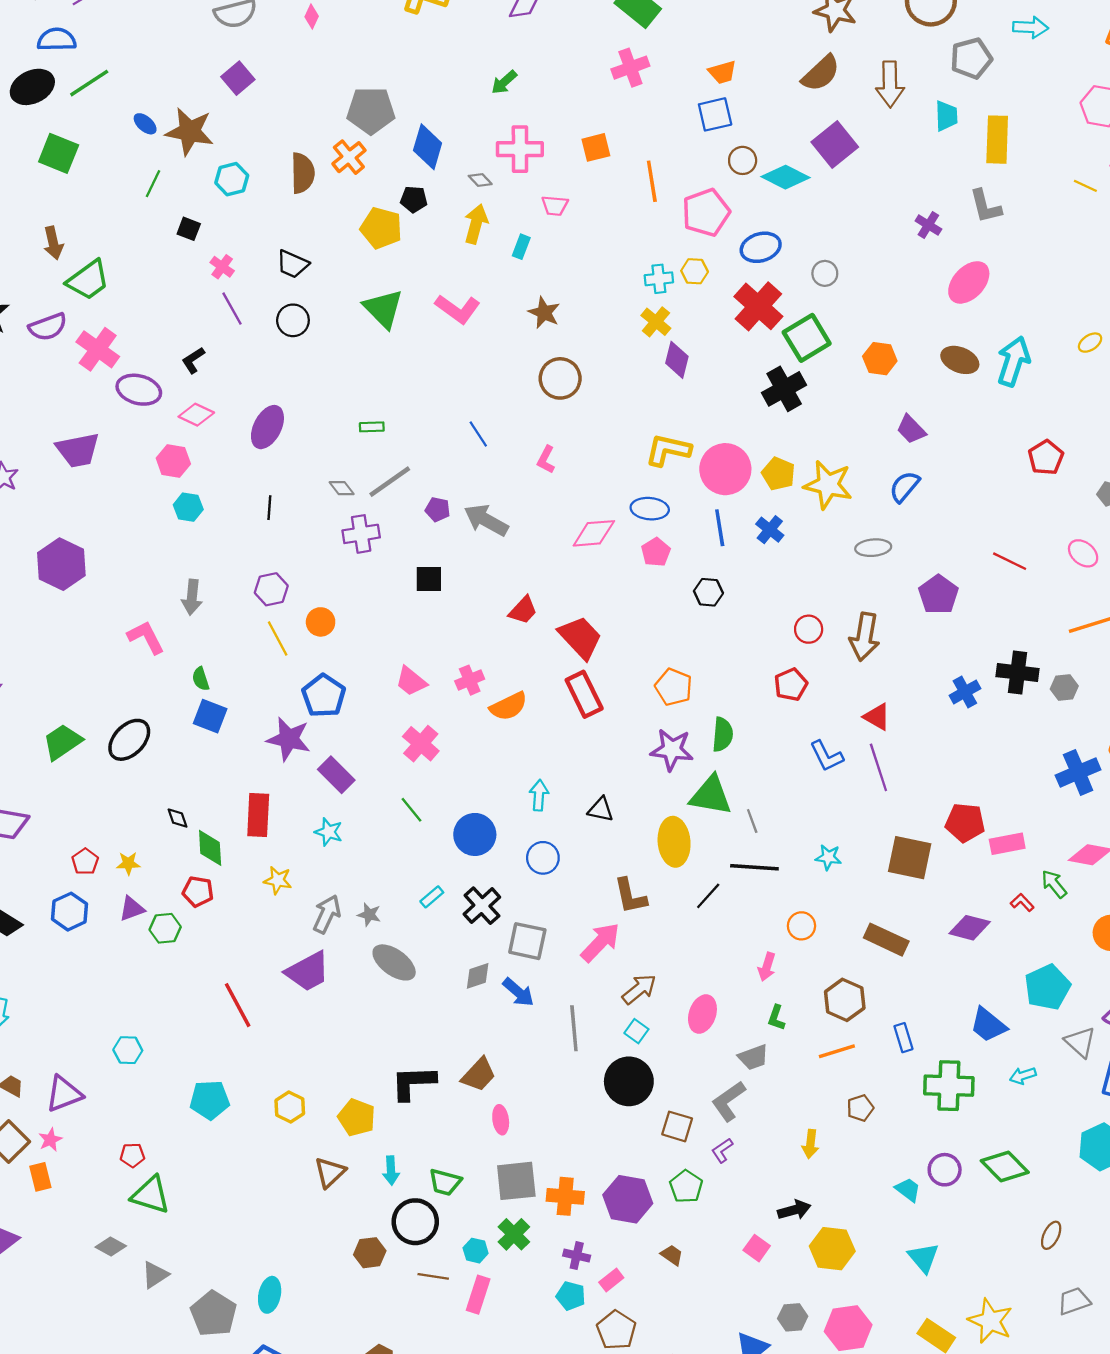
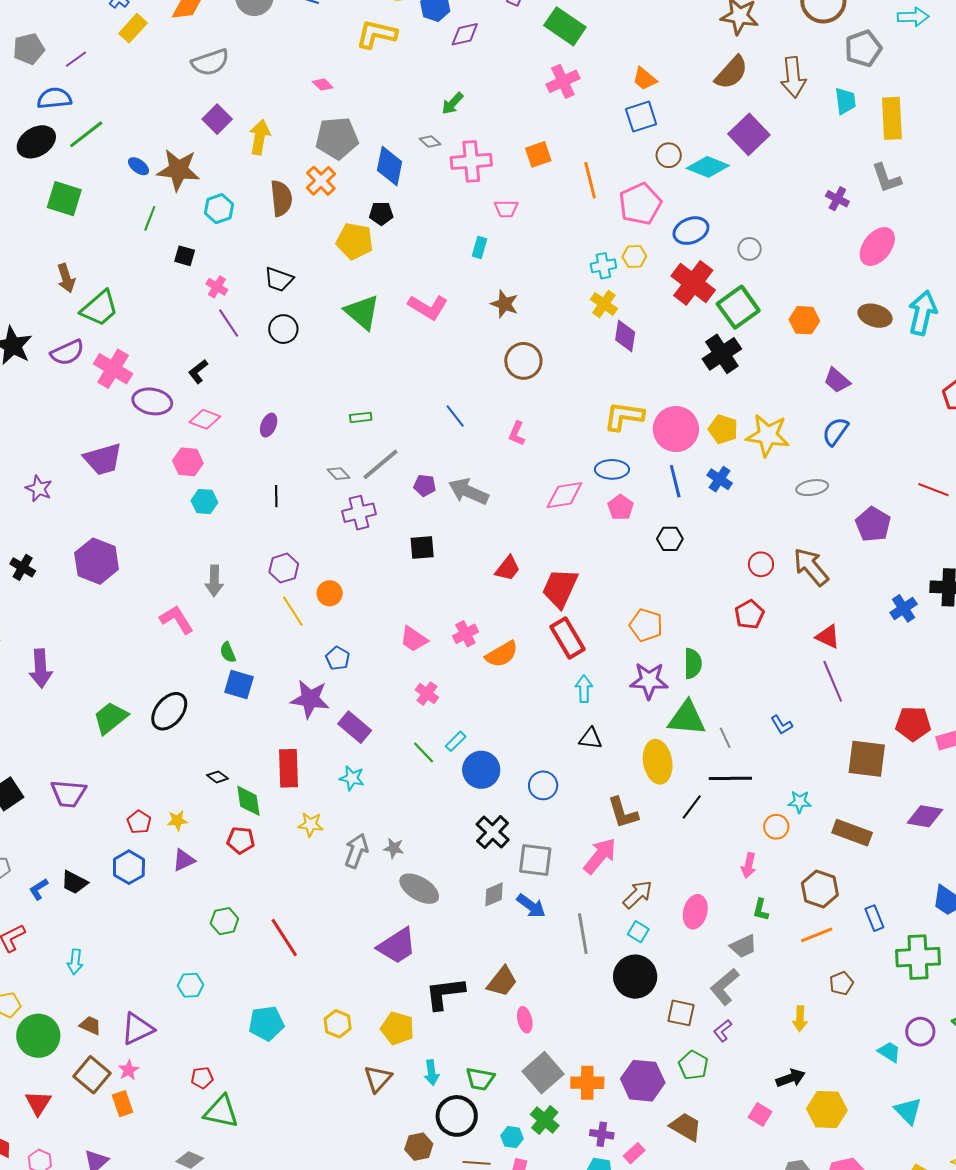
pink diamond: (312, 17) -> (323, 85), moved, turned -65
orange trapezoid: (722, 72) -> (645, 79), turned 60
gray diamond: (480, 180) -> (430, 142), moved
yellow arrow: (476, 224) -> (260, 137), moved
purple ellipse: (267, 427) -> (269, 425), size x0.6
red trapezoid: (580, 637) -> (560, 588), turned -108
brown arrow: (865, 637) -> (811, 567), turned 135
blue pentagon: (324, 696) -> (338, 658), size x0.6
pink cross: (421, 744) -> (427, 694), size x0.7
blue L-shape: (827, 756) -> (782, 725), moved, size x0.7
cyan arrow: (539, 795) -> (584, 689), moved
black diamond: (177, 818) -> (217, 777), turned -30
cyan star: (828, 857) -> (800, 802), moved
cyan rectangle: (432, 897) -> (456, 741), moved
green hexagon: (165, 928) -> (224, 921), moved
purple trapezoid: (308, 971) -> (397, 946), moved
gray square: (516, 1181) -> (543, 1073), turned -30
brown trapezoid: (672, 1255) -> (686, 1127), size x1.6

